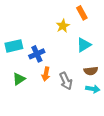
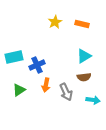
orange rectangle: (82, 13) -> (82, 24), turned -48
yellow star: (63, 26) -> (55, 22), moved
brown semicircle: (91, 71) -> (84, 77), moved

